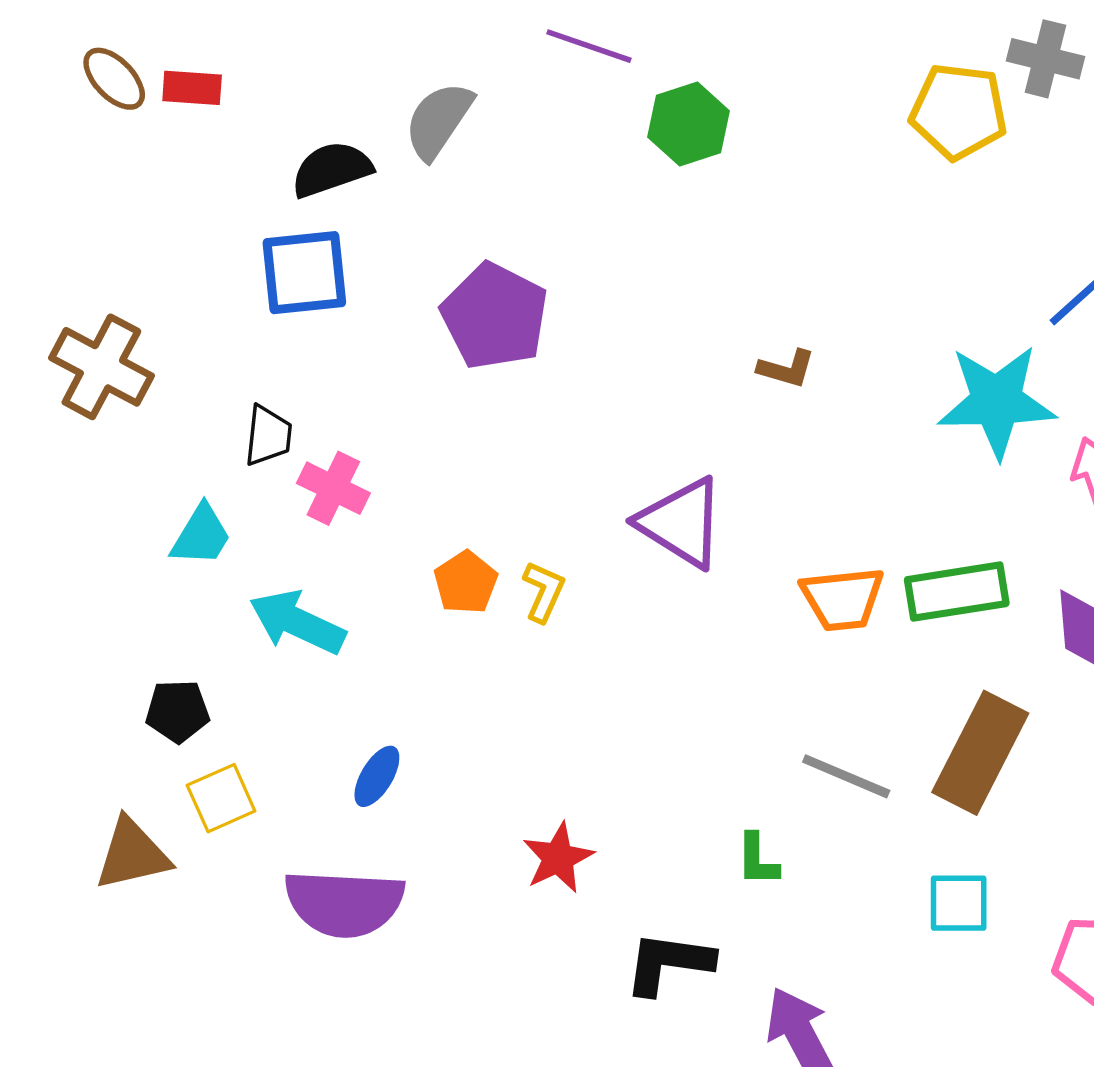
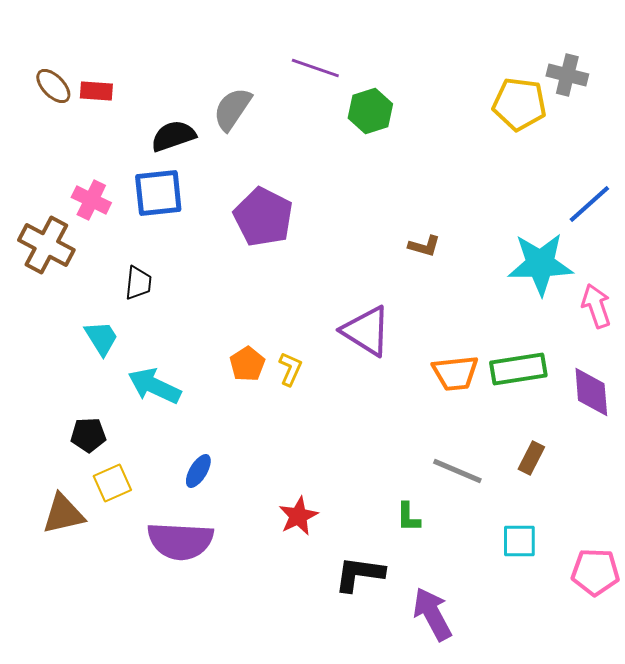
pink cross: (333, 488) -> (91, 200), moved
cyan trapezoid: (201, 535) -> (101, 338), turned -63
brown rectangle: (980, 753) -> (531, 458), size x0.5

